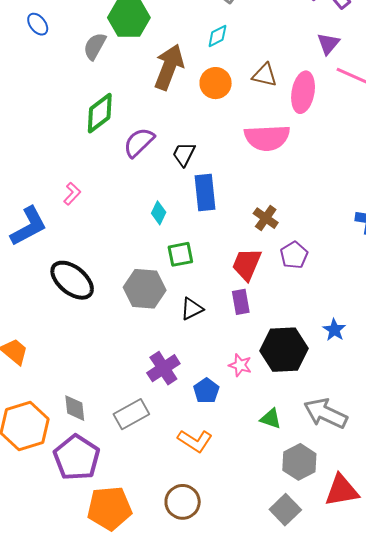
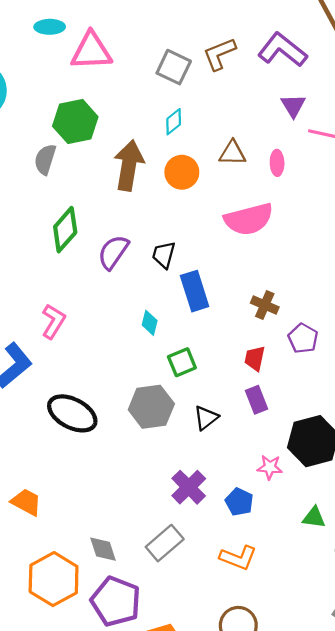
pink ellipse: (303, 92) -> (277, 163), size x0.6
pink L-shape: (72, 194) -> (53, 321), size x1.4
red trapezoid: (247, 264) -> (255, 358), size x0.7

